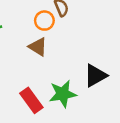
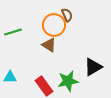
orange circle: (44, 21) -> (54, 25), size x1.5

